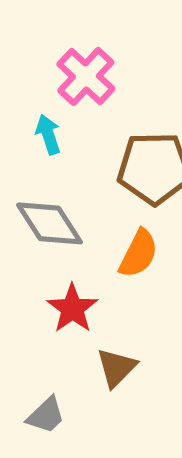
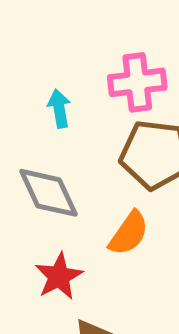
pink cross: (86, 76) -> (137, 82), moved, turned 32

